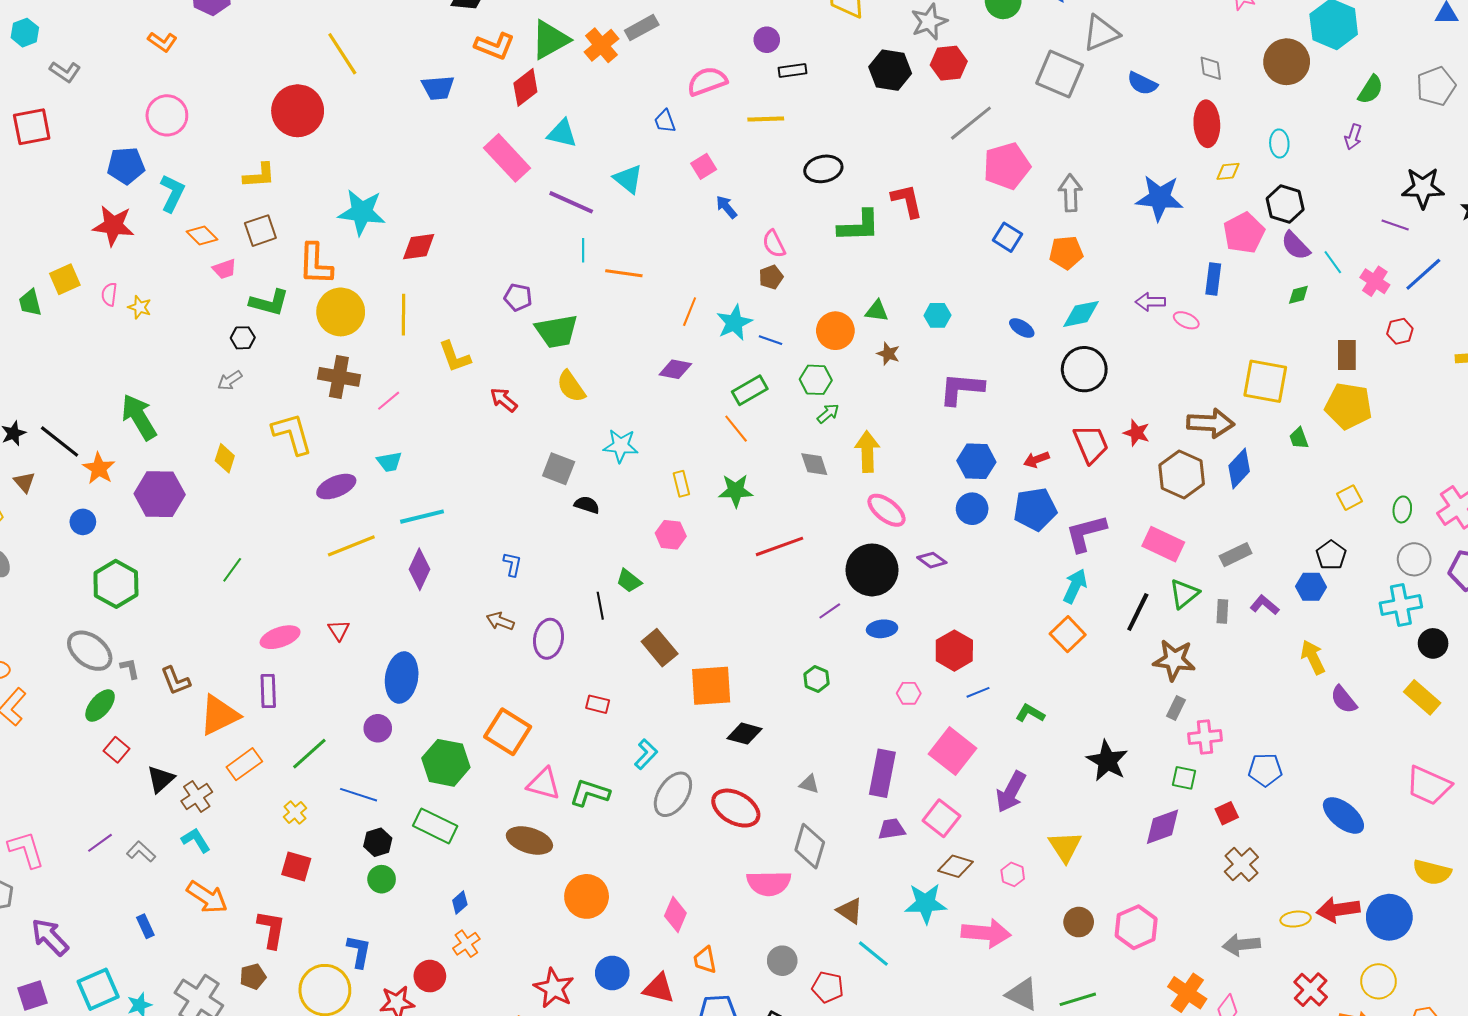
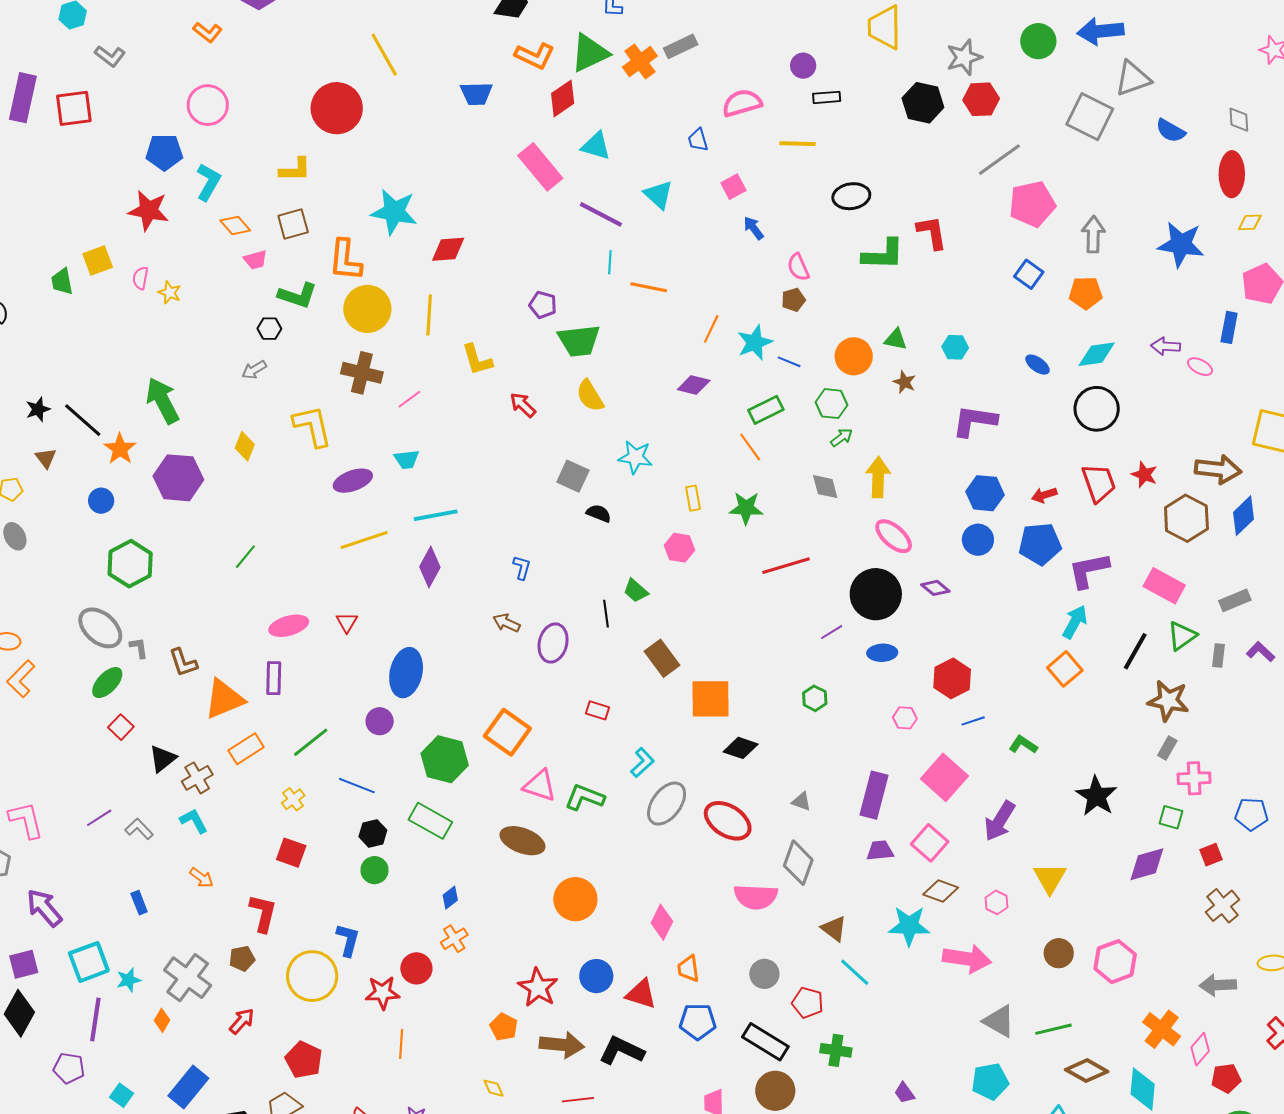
orange arrow: (207, 897) -> (201, 878), size x0.6

